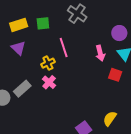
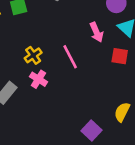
pink line: (64, 48) -> (70, 57), moved

